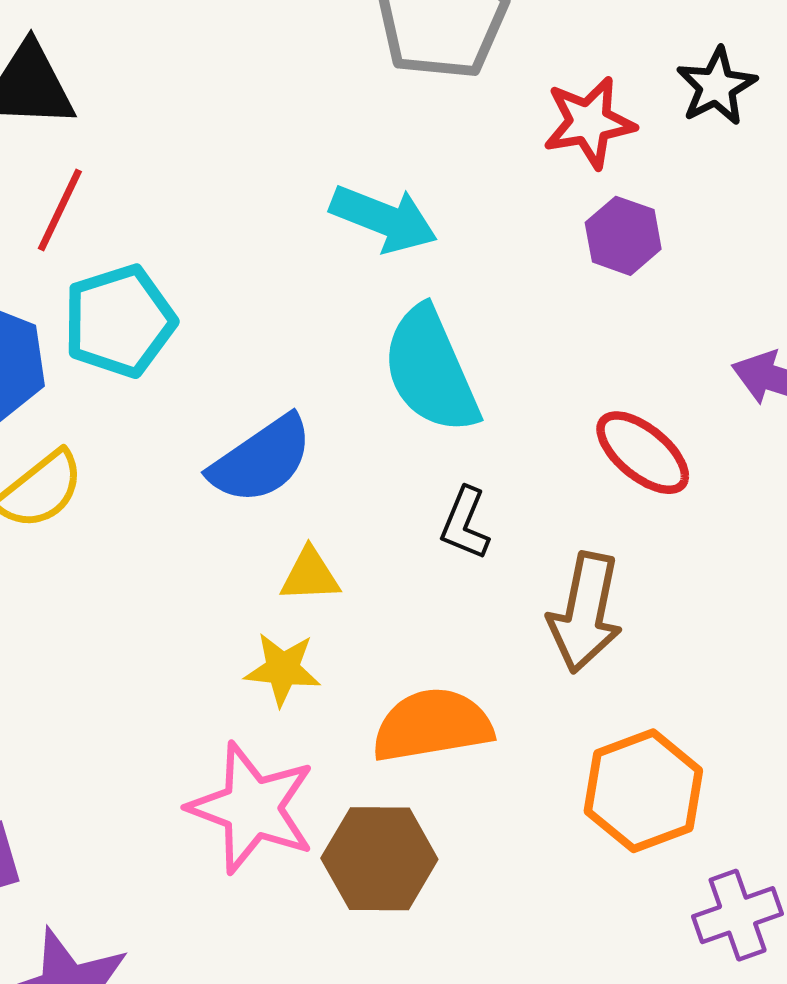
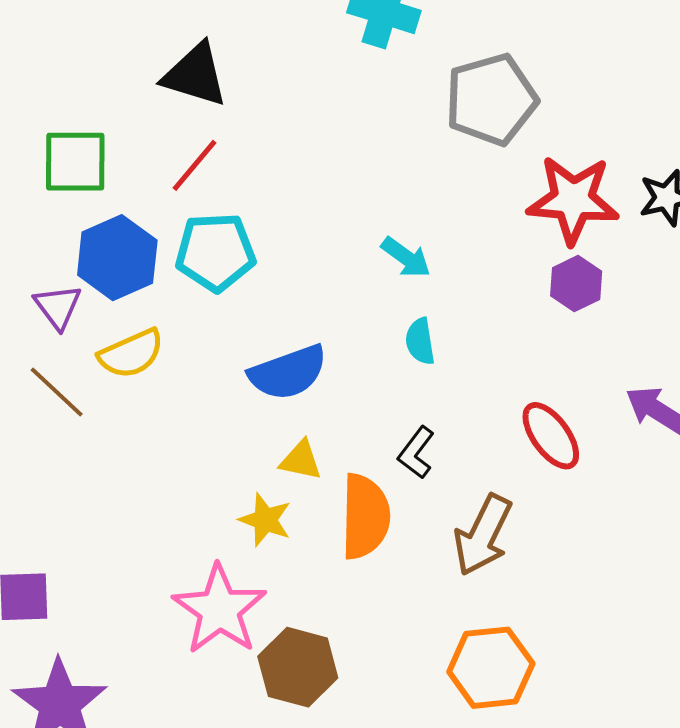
red star: (589, 122) -> (573, 200), size x1.4
cyan arrow: (384, 219) -> (406, 257), moved, size x0.7
cyan semicircle: (431, 370) -> (420, 341), size x0.5
orange semicircle: (432, 725) -> (365, 516), moved, turned 86

